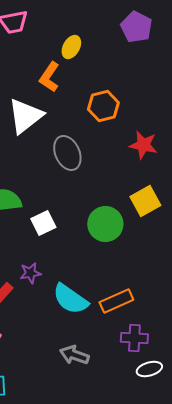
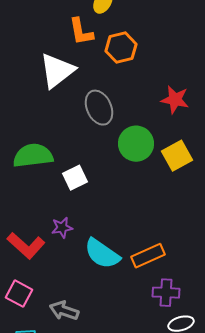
orange L-shape: (49, 77) -> (81, 32), turned -44
orange hexagon: (103, 106) -> (121, 48), moved
green circle: (105, 224) -> (136, 144), moved
gray arrow: (74, 355) -> (64, 311), moved

